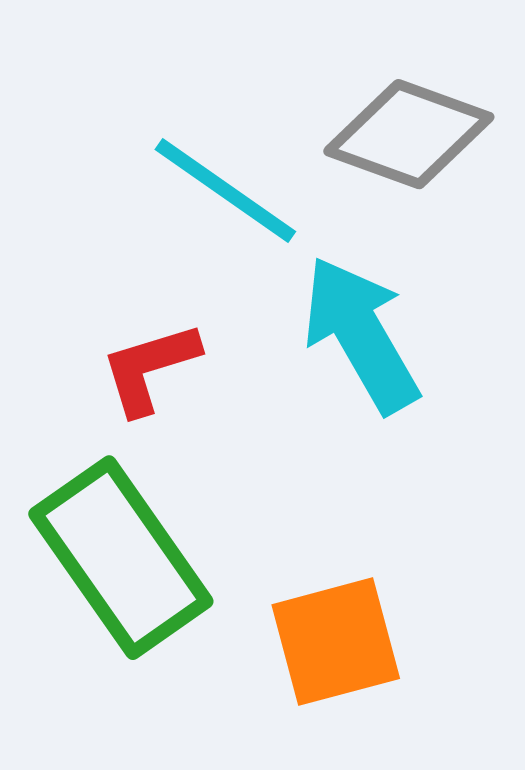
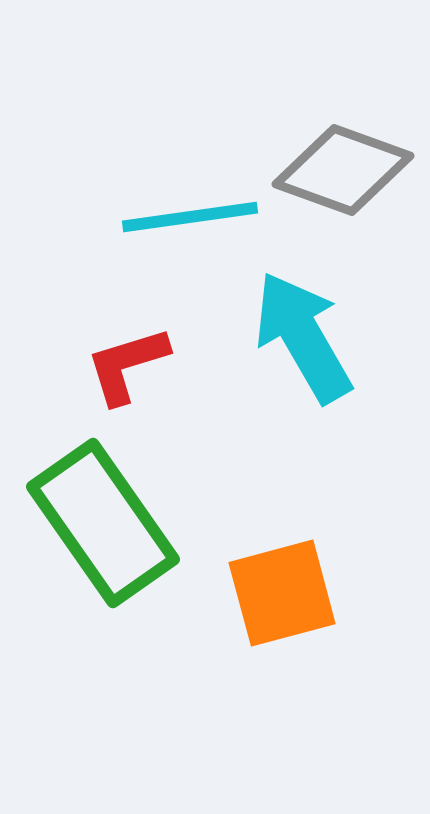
cyan line: (225, 190) -> (190, 217), turned -43

